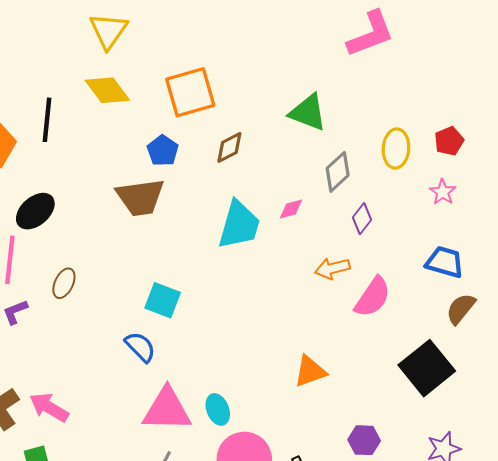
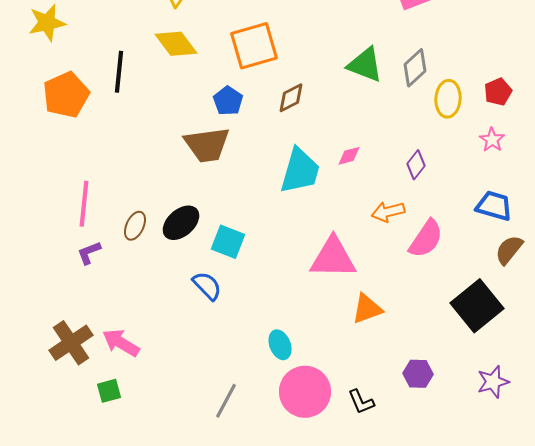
gray diamond: (338, 172) -> (415, 68), moved
black ellipse: (35, 211) -> (181, 223), moved
pink triangle: (167, 409) -> (333, 258), moved

